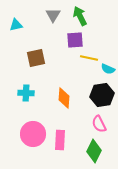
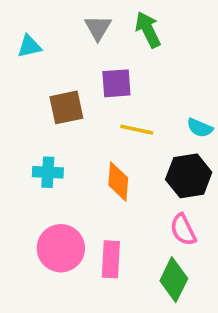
purple square: (75, 40) -> (116, 83), moved
yellow line: (89, 58) -> (137, 130), moved

